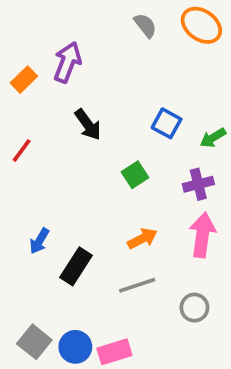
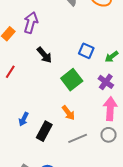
green square: (135, 175) -> (72, 80), size x1.5
purple cross: (198, 184) -> (106, 82), turned -35
orange arrow: (142, 239) -> (68, 113), moved, turned 84
gray circle: (194, 308) -> (109, 135), moved

